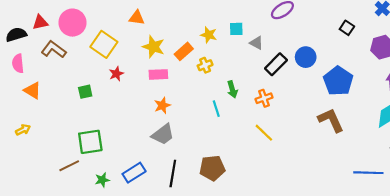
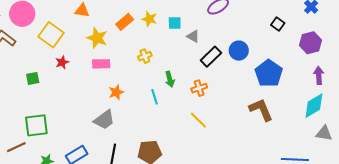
yellow star: (209, 35) -> (149, 19), moved
orange rectangle: (184, 51) -> (125, 22), moved
orange star: (162, 105) -> (116, 92), moved

